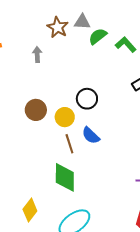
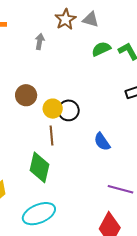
green semicircle: (98, 36) -> (101, 49), moved
black circle: (87, 99) -> (69, 110), moved
blue semicircle: (91, 136) -> (102, 142), moved

